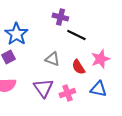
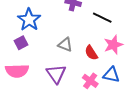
black line: (76, 35) -> (102, 18), moved
pink cross: (67, 93) -> (90, 81), moved, turned -35

